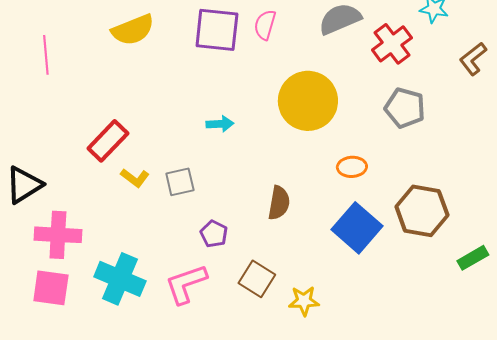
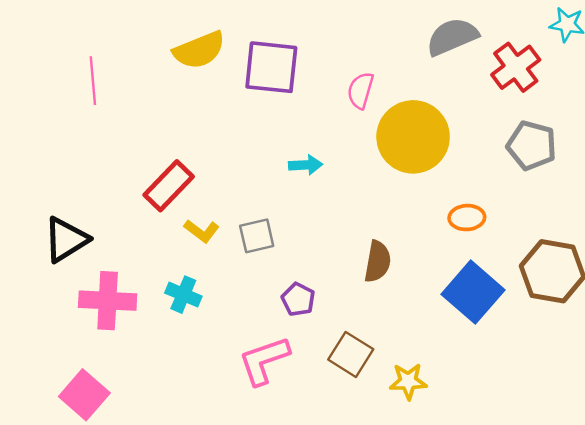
pink semicircle: (265, 25) -> (361, 90), moved
purple square: (217, 30) -> (271, 67), moved
cyan cross: (120, 279) -> (183, 295), moved, size x0.6
pink square: (51, 288) -> (84, 395), moved, turned 33

